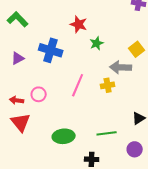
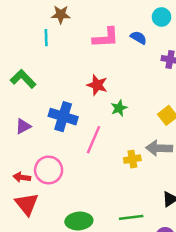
gray arrow: (121, 67) -> (159, 148), moved
pink line: (78, 85) -> (94, 140), moved
pink circle: (39, 94) -> (49, 170), size x1.5

